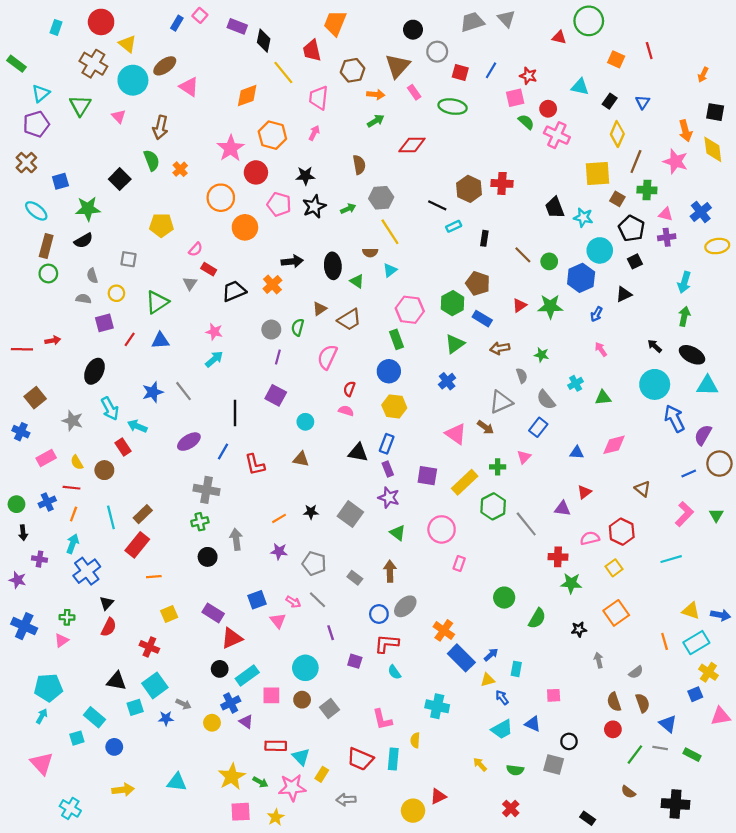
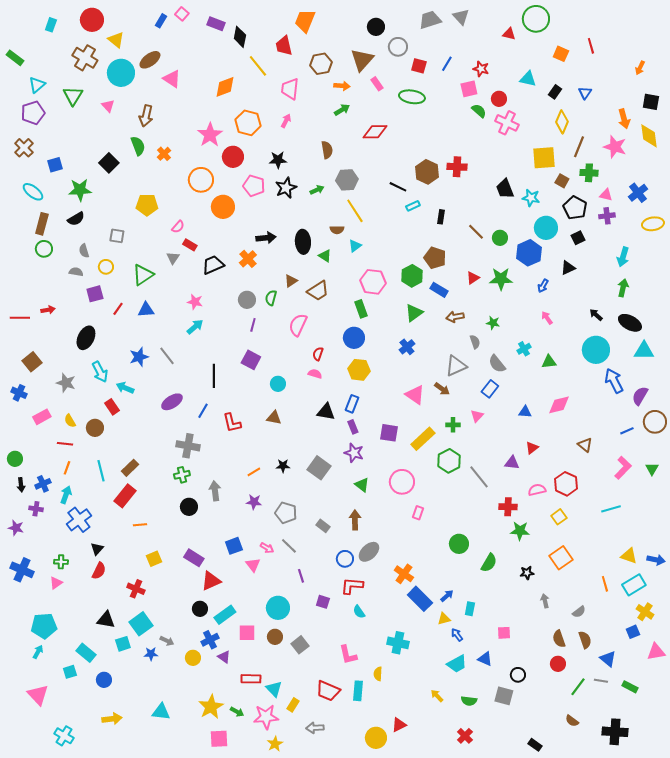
blue cross: (47, 502) -> (43, 484), moved
yellow star: (276, 817) -> (275, 744), moved

